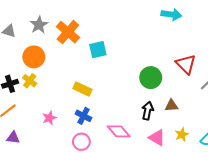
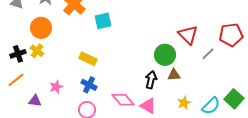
green circle: (151, 78) -> (165, 55), moved
purple triangle: (13, 138) -> (35, 101), moved
pink triangle: (157, 138) -> (148, 106), moved

